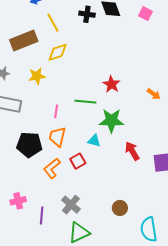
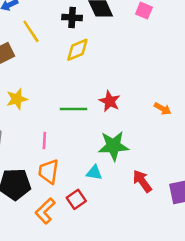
yellow diamond: (58, 52) -> (77, 50), moved
green line: (85, 102) -> (74, 109), moved

